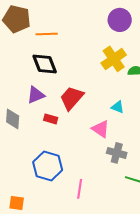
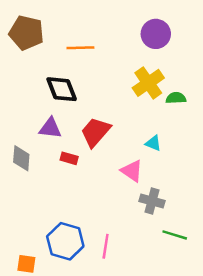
orange line: (47, 34) -> (80, 48), moved
purple triangle: (36, 95) -> (50, 128), turned 30
blue hexagon: (48, 166) -> (65, 241), moved

